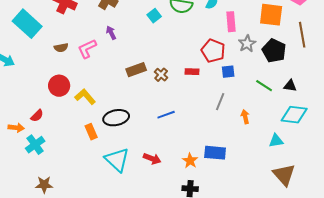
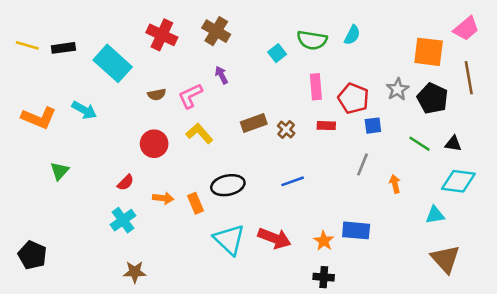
pink rectangle: (231, 22) -> (316, 87), moved
yellow L-shape: (85, 97) -> (199, 133), moved
orange arrow: (16, 128) -> (163, 198), moved
red arrow: (152, 159) -> (274, 238), size x1.4

